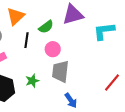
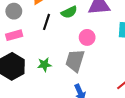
pink circle: (53, 49) -> (87, 37), moved

